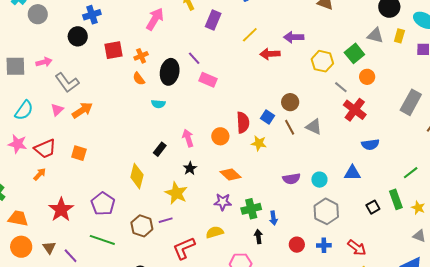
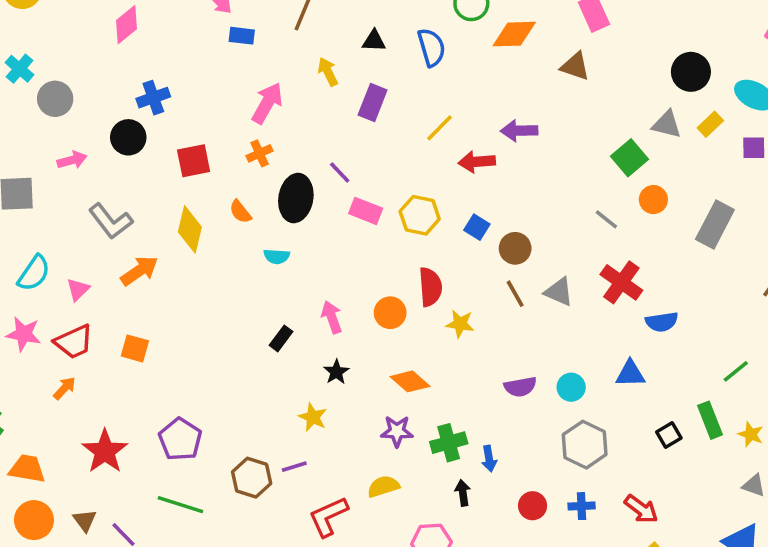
yellow rectangle: (399, 36) -> (710, 124), turned 32
orange cross: (141, 56) -> (260, 153), moved
yellow hexagon: (322, 61) -> (420, 215), moved
pink arrow: (44, 62) -> (72, 160), moved
gray rectangle: (411, 102) -> (715, 224), moved
pink triangle: (57, 110) -> (78, 289), moved
red cross: (355, 110) -> (621, 282), moved
blue square: (268, 117) -> (477, 227), moved
yellow diamond: (137, 176) -> (190, 229), moved
yellow star: (176, 193) -> (313, 417), size x0.7

